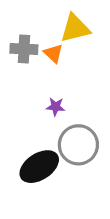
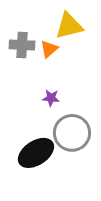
orange triangle: (53, 53) -> (49, 49), turned 36

